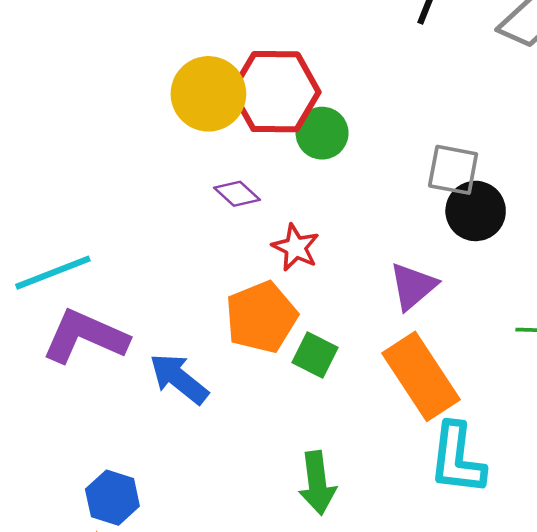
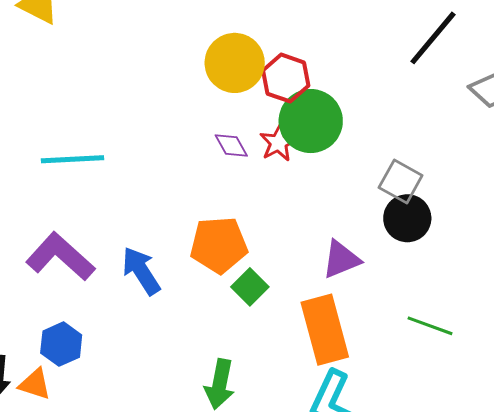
red hexagon: (275, 92) -> (286, 78), size x0.7
green circle: (322, 133) -> (311, 121), size x1.5
red star: (296, 247) -> (278, 143), moved
purple L-shape: (85, 337) -> (60, 257), moved

